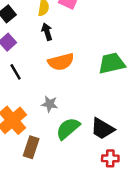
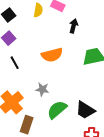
black arrow: (47, 32) -> (73, 26), moved, turned 32

